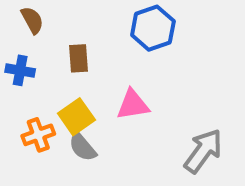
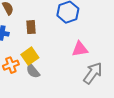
pink triangle: (133, 105) -> (80, 49), moved

